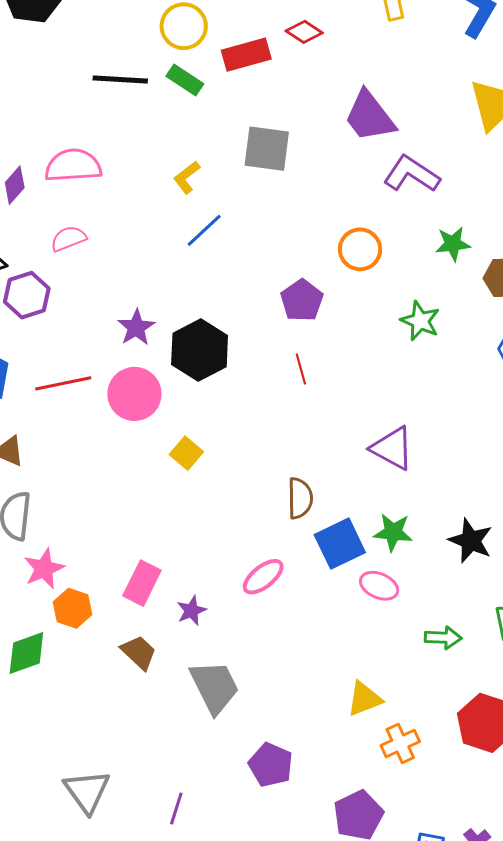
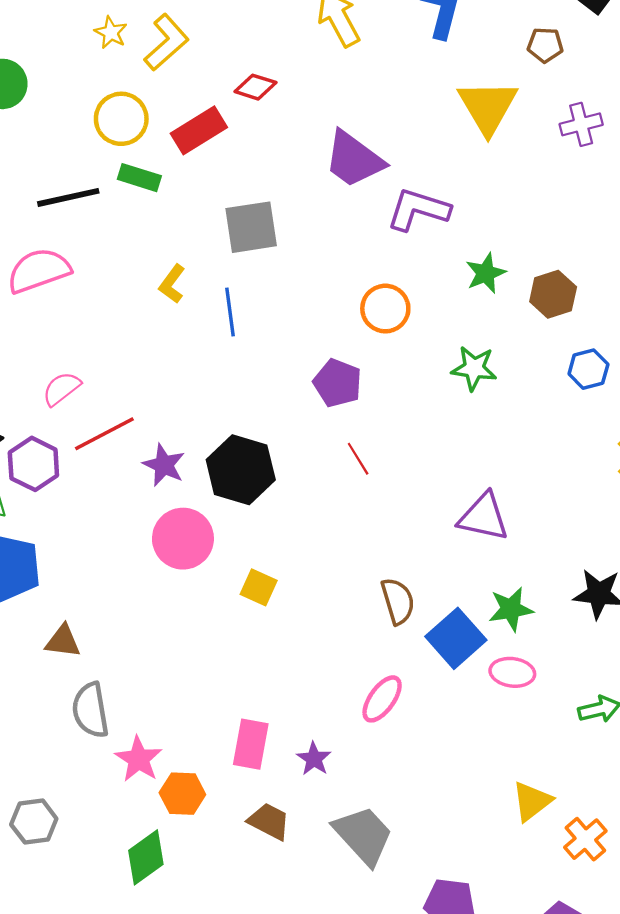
pink semicircle: (73, 166) -> (39, 271), moved
blue line: (204, 230) -> (230, 312), moved, turned -39
red line: (63, 383) -> (104, 434), moved

